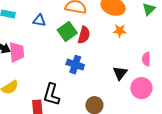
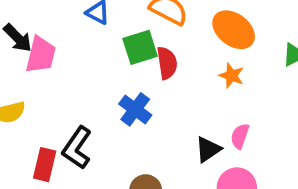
red semicircle: (84, 35) -> (167, 63), turned -42
pink semicircle: (146, 59) -> (240, 136), moved

